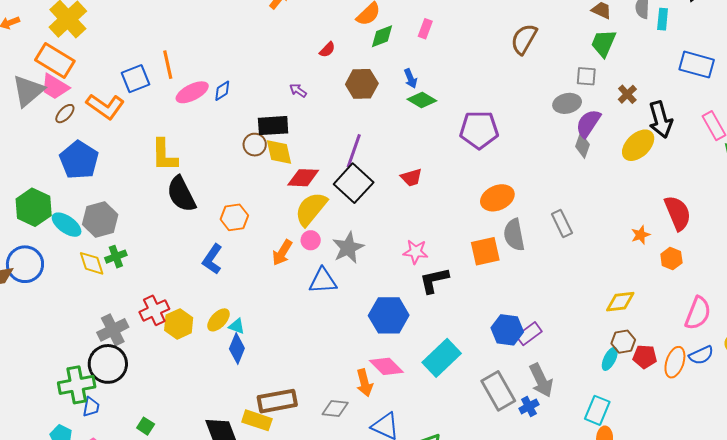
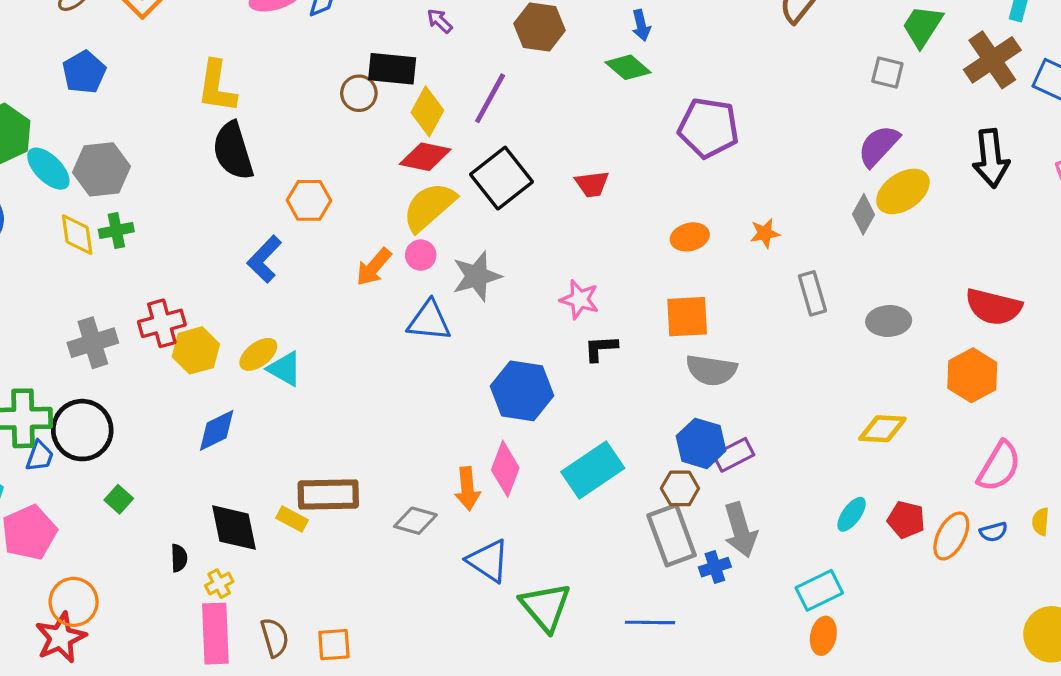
blue arrow: (411, 78) -> (641, 25), moved
brown cross: (627, 94) -> (992, 60), moved, size x1.8
gray ellipse: (567, 103) -> (889, 321), moved
yellow ellipse: (638, 145) -> (903, 191), moved
gray diamond: (583, 146) -> (864, 214), moved
purple line: (354, 151) -> (490, 98), moved
yellow diamond: (279, 152) -> (427, 111), moved, turned 32
blue pentagon: (79, 160) -> (84, 72), size x0.7
orange ellipse: (497, 198) -> (690, 237), moved, size x0.7
red semicircle: (678, 213) -> (994, 307), turned 117
gray semicircle: (514, 235) -> (711, 370), moved, turned -80
orange star: (641, 235) -> (765, 233), moved
orange hexagon: (671, 259) -> (972, 375), size x1.5
black L-shape: (434, 280) -> (601, 348), size x0.7
cyan triangle: (237, 326) -> (285, 369), size x1.4
brown hexagon: (623, 342) -> (680, 488), moved
blue diamond: (237, 348) -> (217, 430), moved, turned 32
blue semicircle: (701, 355) -> (994, 532), size x0.7
black circle: (108, 364) -> (82, 430), moved
pink diamond: (386, 366) -> (505, 469), turned 56
cyan rectangle: (597, 410) -> (819, 590), turned 32
yellow rectangle: (257, 420) -> (292, 519), size x0.7

